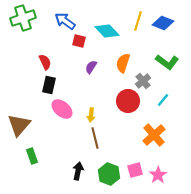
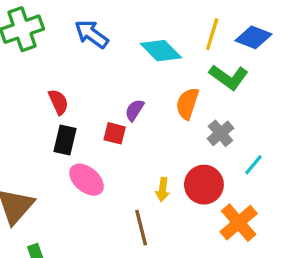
red square: (79, 41) -> (115, 133), moved
green L-shape: (167, 62) -> (229, 77), moved
red circle: (128, 101) -> (204, 185), moved
yellow arrow: (91, 115) -> (163, 190), moved

